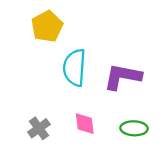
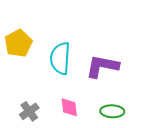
yellow pentagon: (47, 26) -> (18, 43), moved

